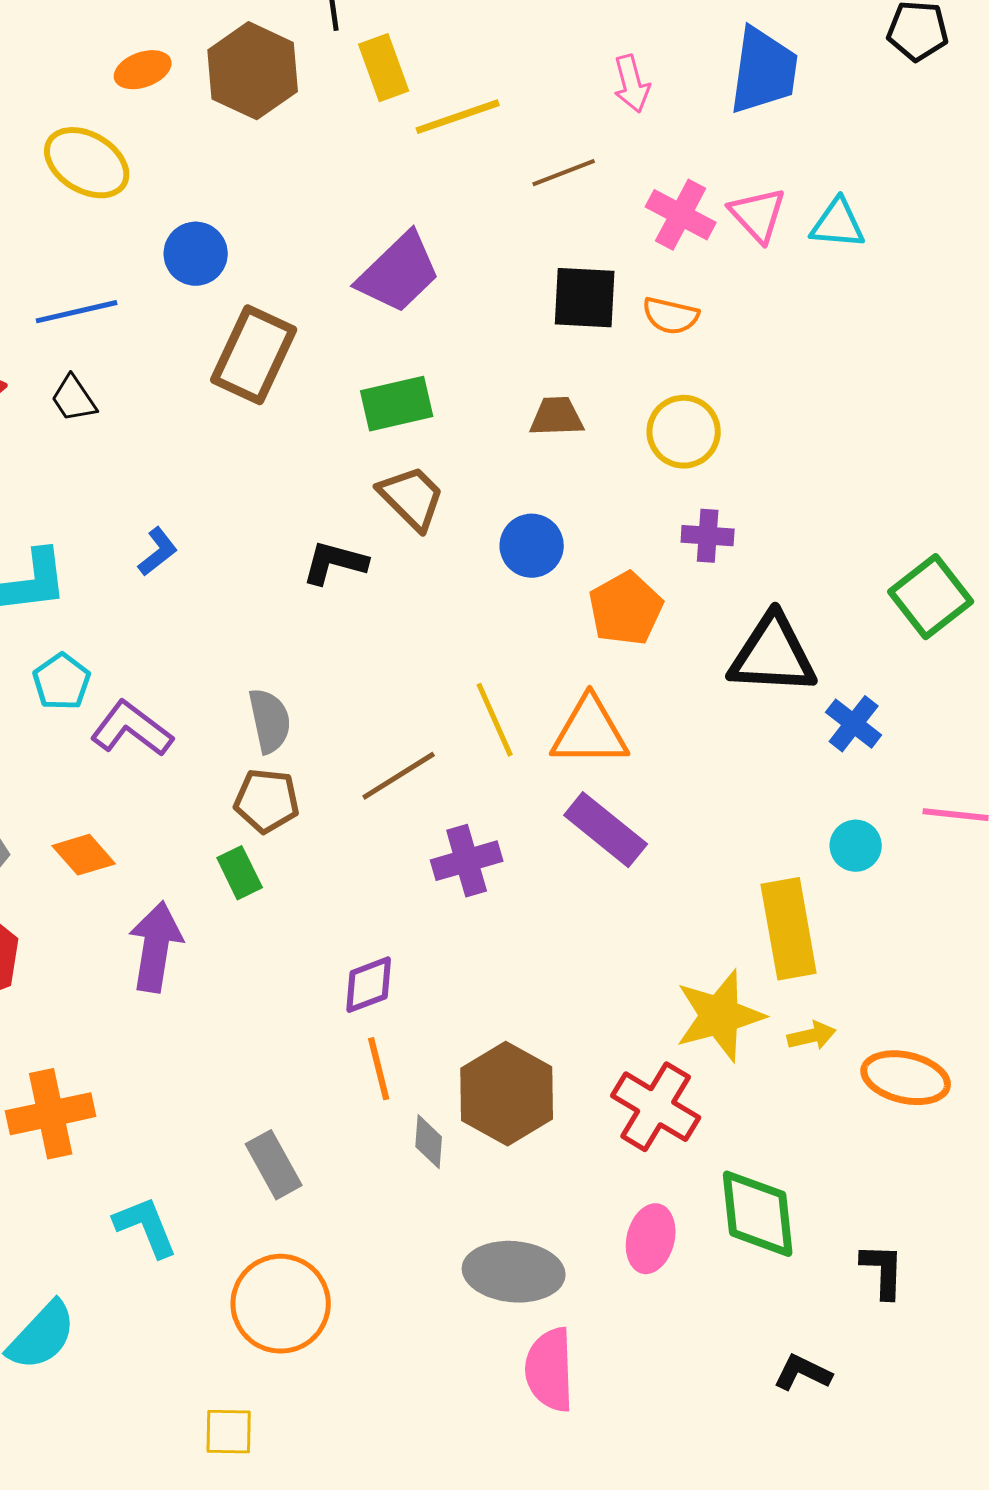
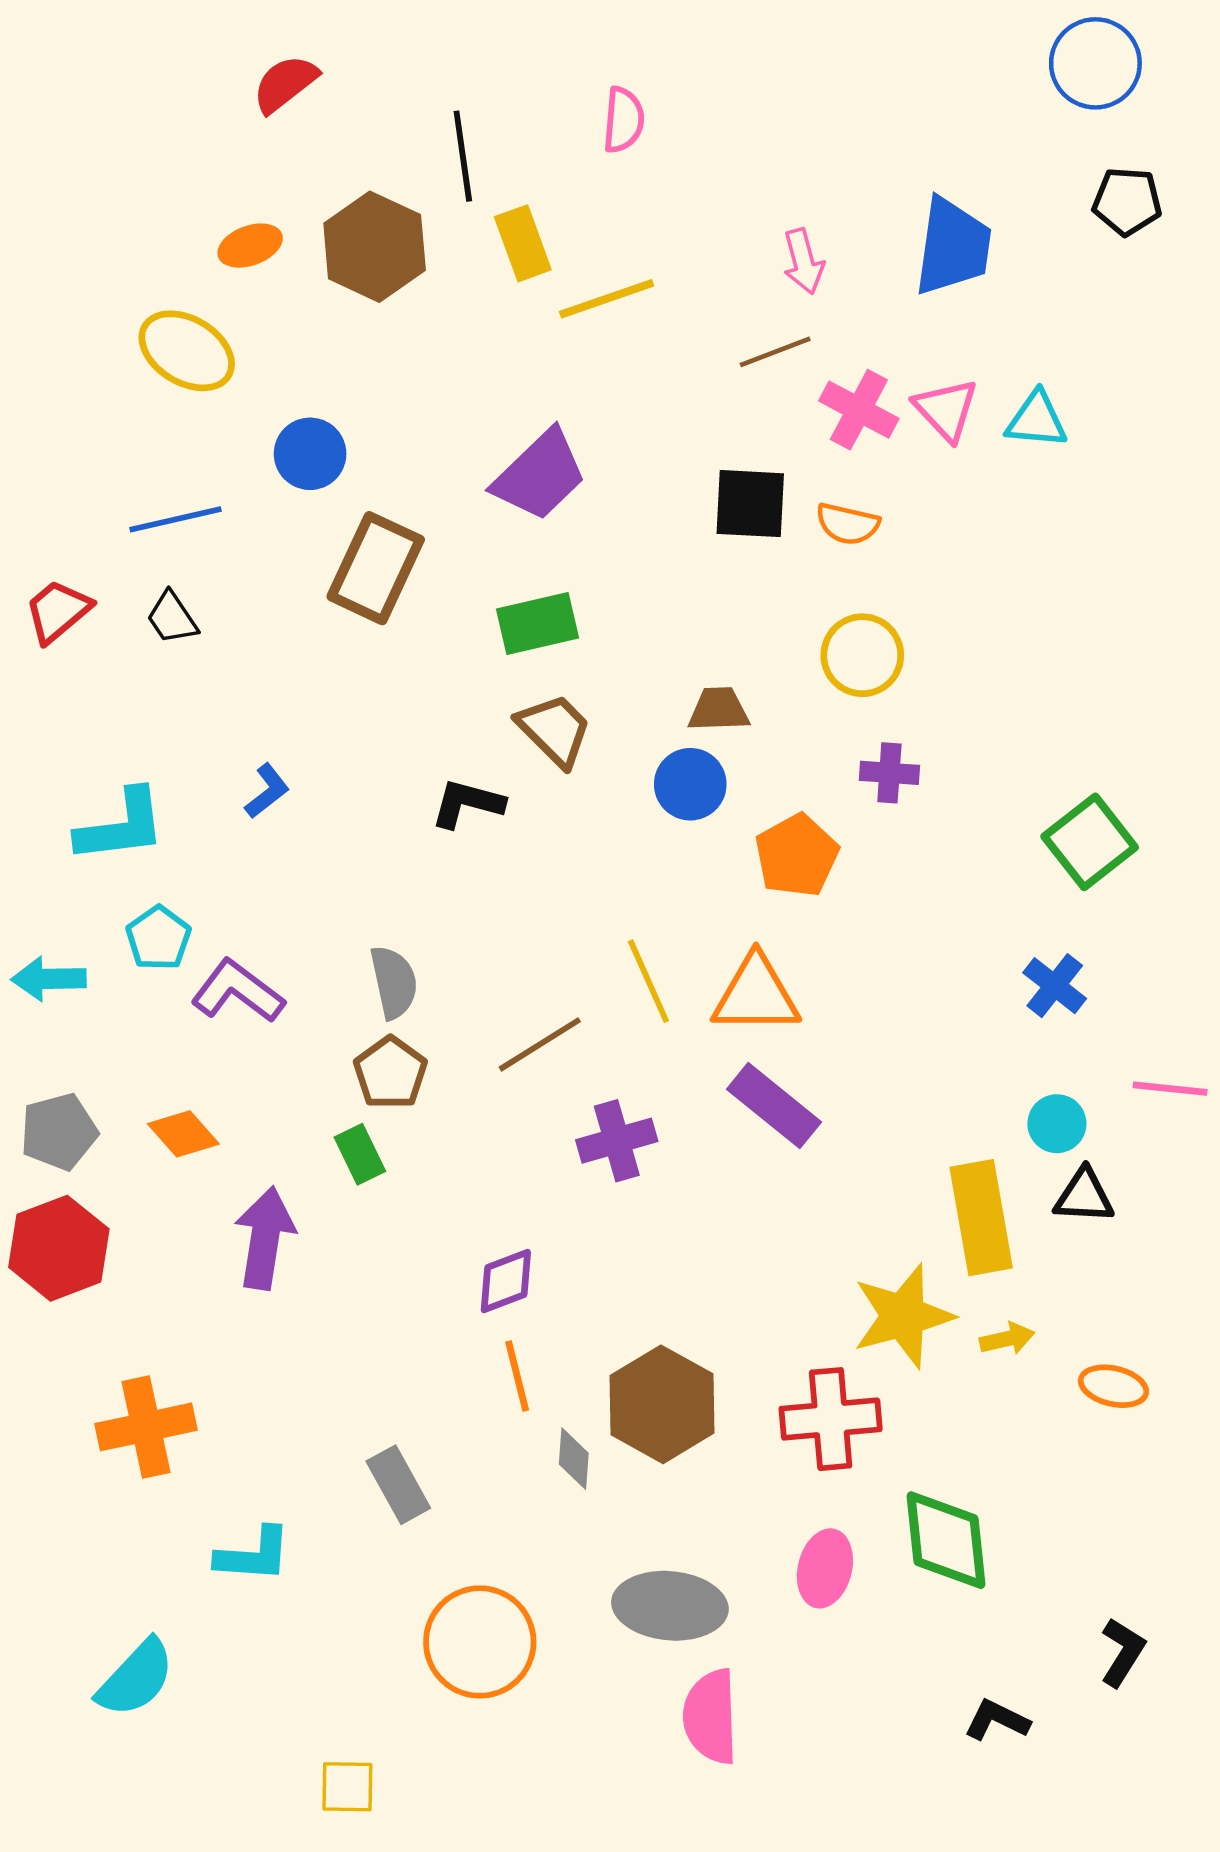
brown line: (564, 173) -> (775, 352), moved
brown trapezoid: (557, 417) -> (719, 710), moved
green square: (931, 597) -> (1090, 842), moved
black triangle: (773, 655) -> (1084, 1196), moved, size x0.6
brown pentagon: (267, 801) -> (390, 1073), turned 30
orange ellipse: (906, 1078) -> (1113, 1386), size x0.7
red cross: (656, 1107) -> (831, 1419), turned -36
cyan L-shape: (146, 1227) -> (253, 1555), turned 116
black L-shape: (883, 1271) -> (1123, 1652), moved, turned 30
orange circle: (281, 1304) -> (480, 1642), moved

